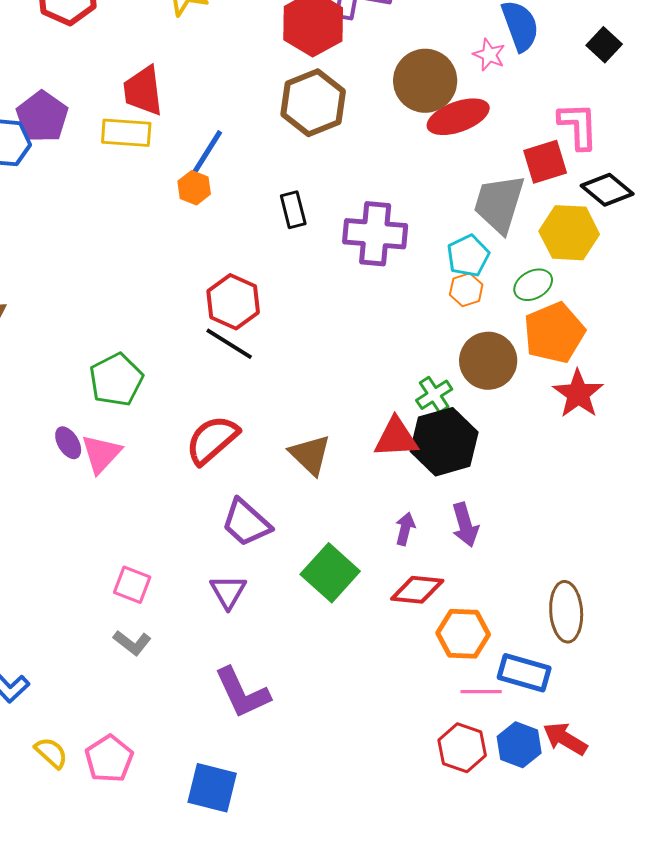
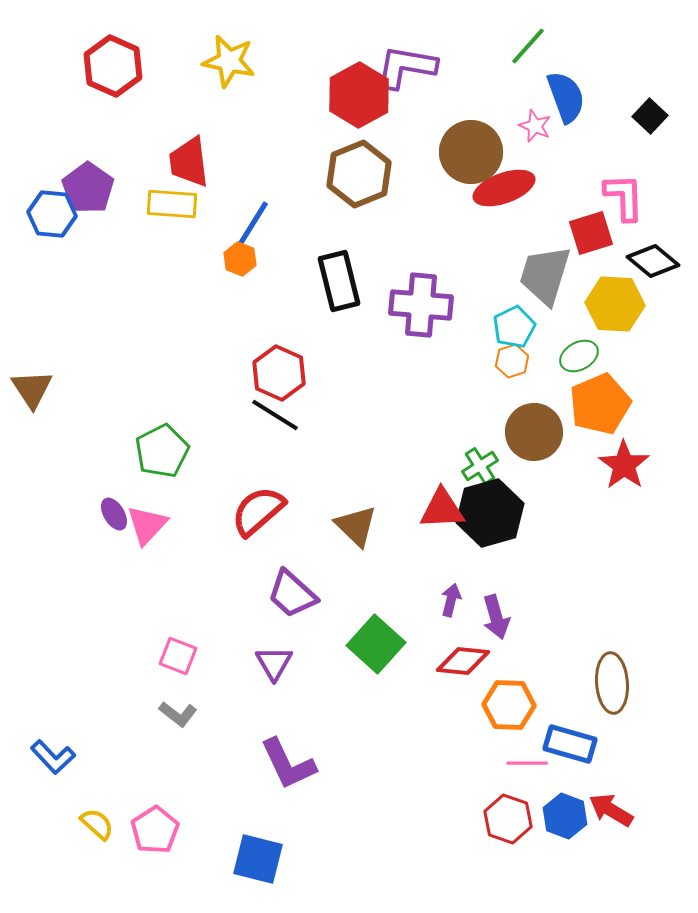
black rectangle: (293, 210) -> (339, 281), size x1.6
purple arrow: (465, 525) -> (496, 617), moved

